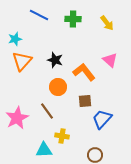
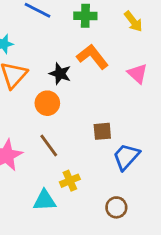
orange L-shape: (84, 72) -> (92, 57), moved
orange circle: (58, 87) -> (47, 103), moved
yellow cross: (62, 136) -> (70, 181), turned -32

